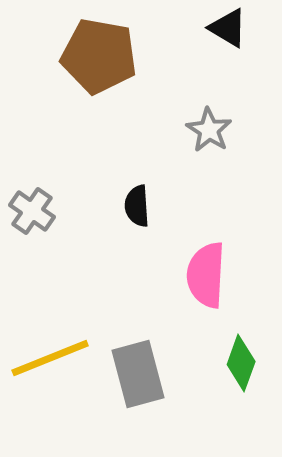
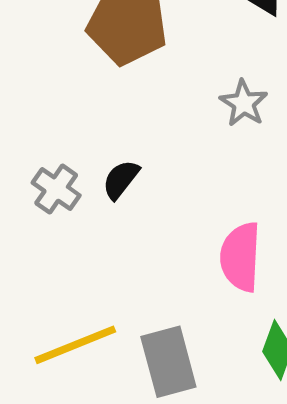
black semicircle: (137, 206) -> (121, 179), moved, turned 42

